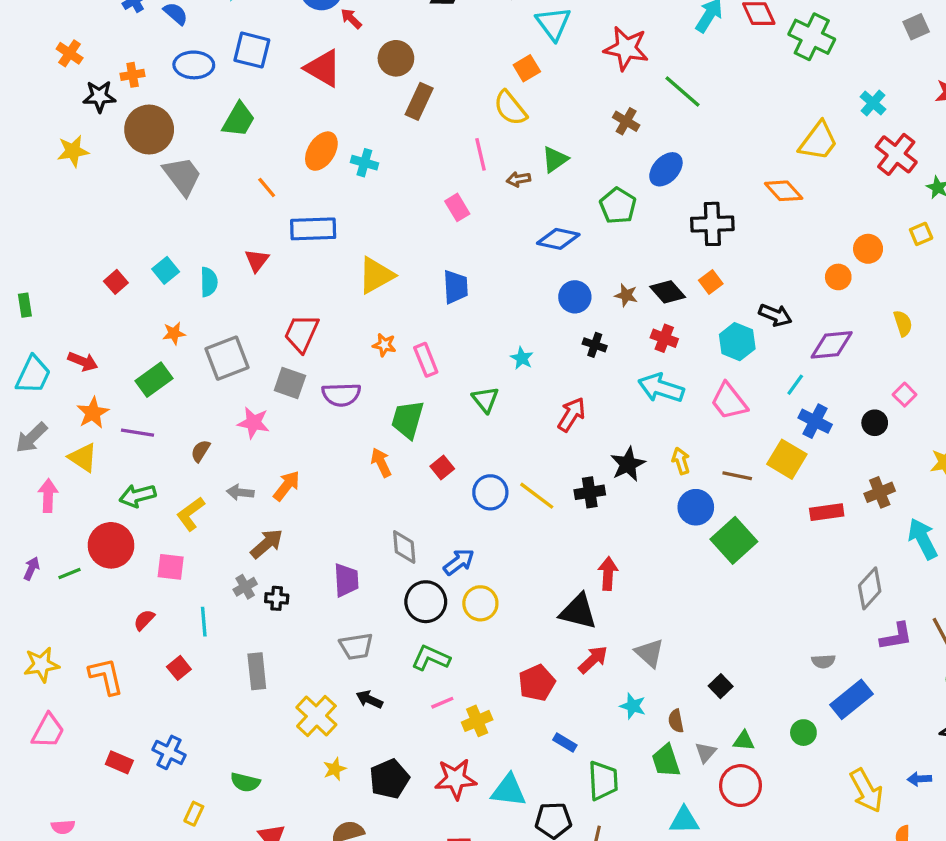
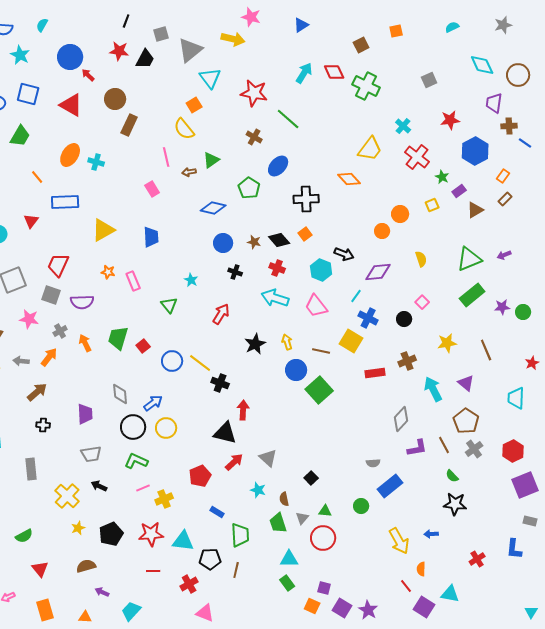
green trapezoid: (408, 419) -> (118, 338), moved
orange arrow: (381, 463) -> (85, 343), moved
black cross: (590, 492) -> (220, 383), moved, turned 30
gray cross: (245, 587) -> (60, 331), moved
green semicircle: (245, 782) -> (24, 536), turned -42

